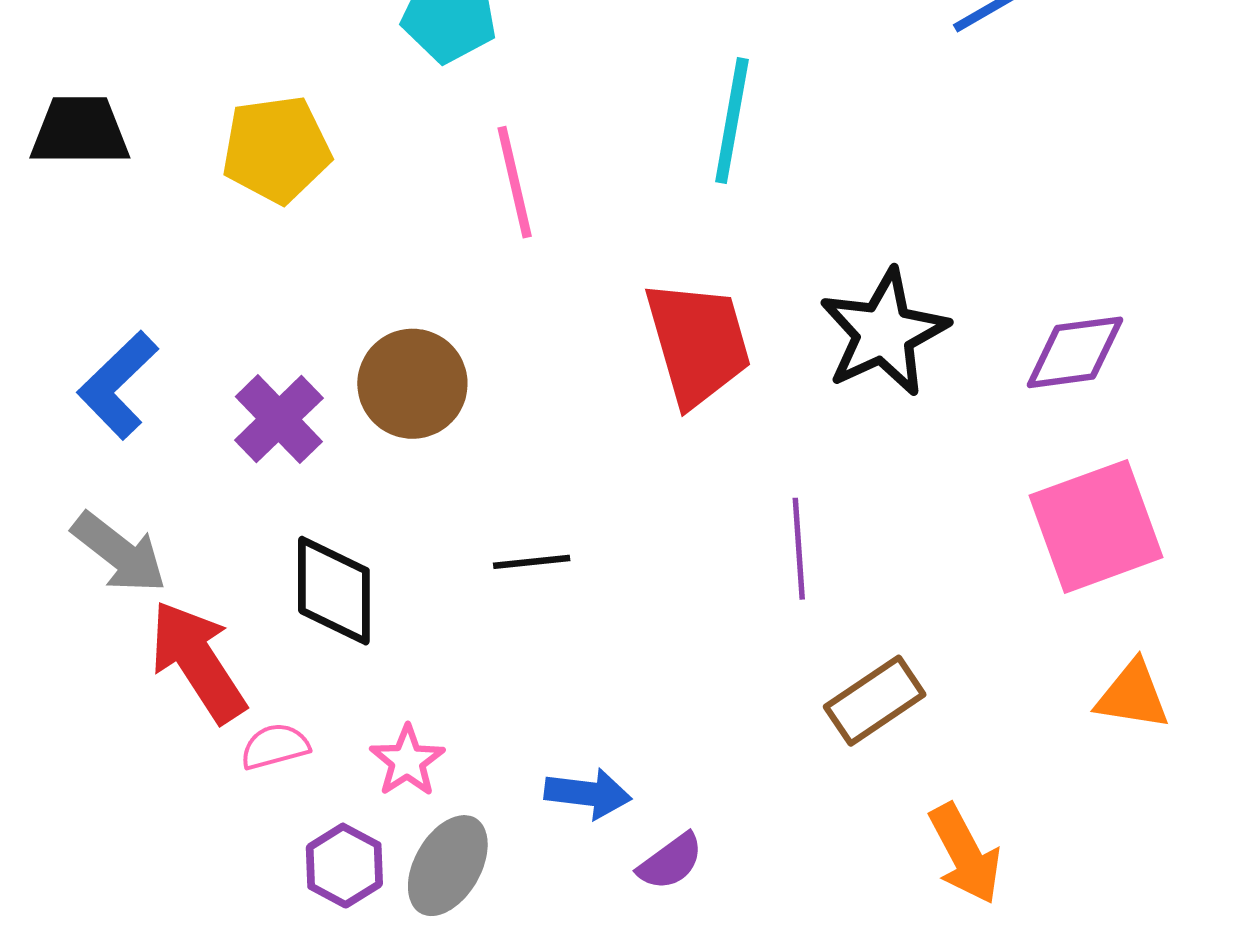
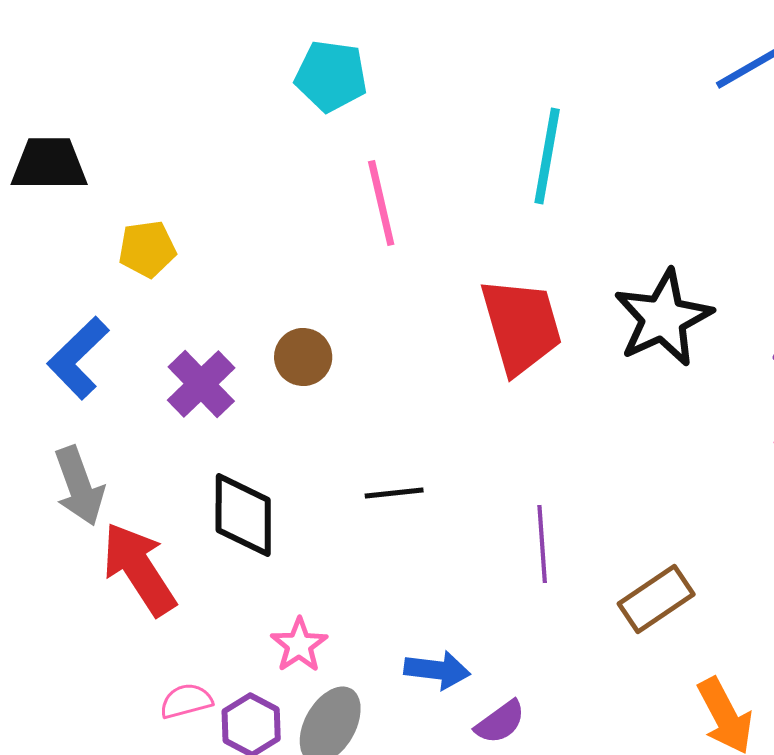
yellow pentagon: (276, 149) -> (147, 249), moved, size x0.7
brown circle: (412, 384) -> (303, 357), size x0.7
purple line: (799, 549) -> (542, 544), moved
gray arrow: (119, 553) -> (79, 486), turned 32
pink semicircle: (275, 746) -> (186, 701), moved

